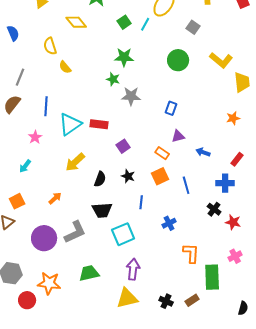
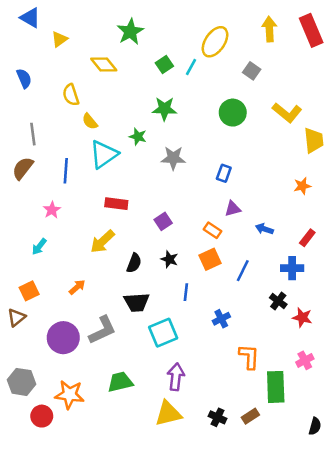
gray line: (20, 77) -> (33, 134), turned -30
green star: (113, 79) -> (138, 137), moved
cyan triangle: (70, 124) -> (104, 154), moved
red rectangle: (99, 124) -> (116, 204), moved
blue line: (186, 185) -> (243, 271), turned 42

